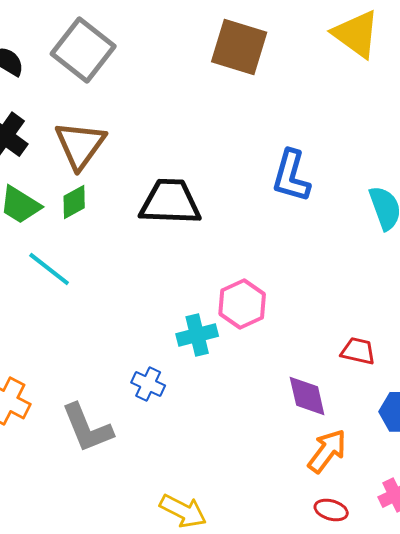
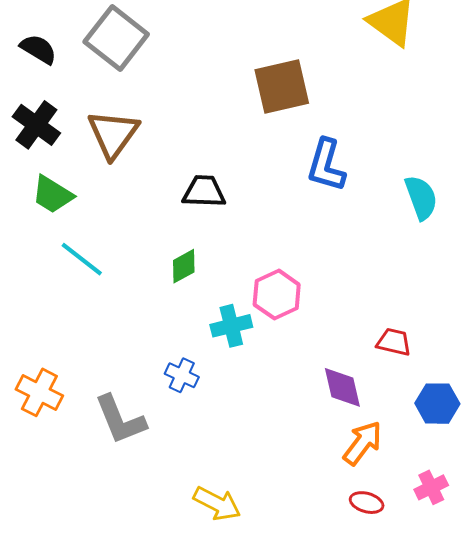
brown square: (239, 47) -> (282, 86), moved, turned -30
green diamond: (74, 202) -> (184, 266), moved
black trapezoid: (170, 202) -> (204, 191), size x0.7

